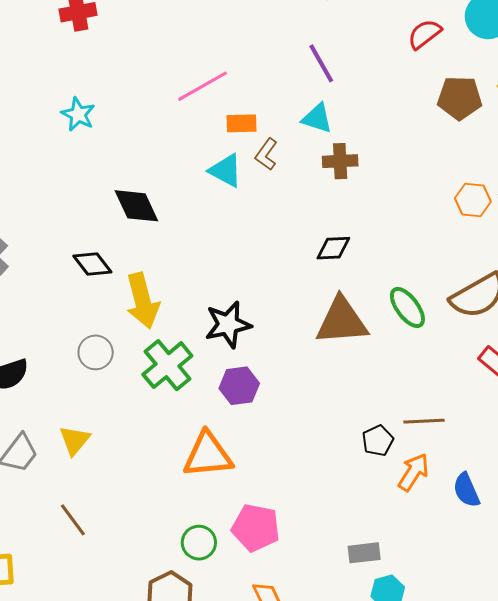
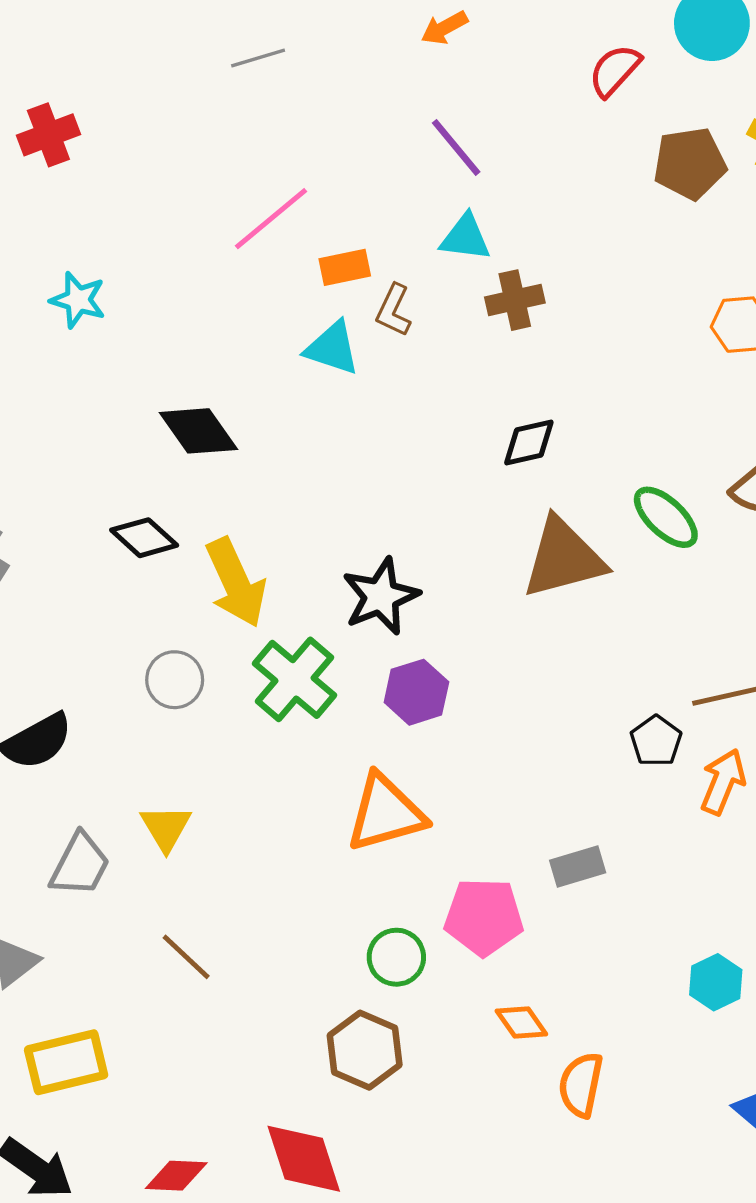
gray rectangle: (364, 553) -> (578, 866), moved

